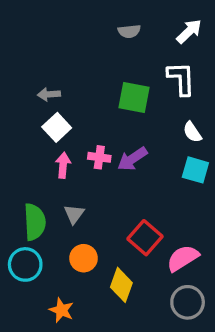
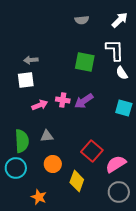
white square: (57, 127) -> (26, 80), moved, turned 36
white semicircle: (192, 132) -> (122, 73), moved
pink arrow: (63, 165) -> (40, 105), turned 63
gray triangle: (74, 214) -> (47, 136), turned 48

